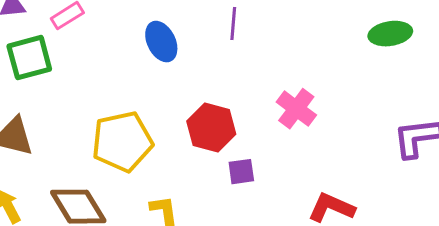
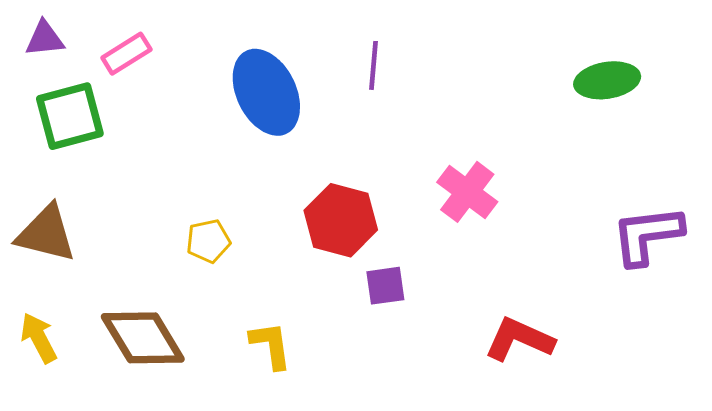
blue ellipse: (161, 42) -> (266, 92), size x1.4
yellow pentagon: (122, 142) -> (208, 241), size x0.5

